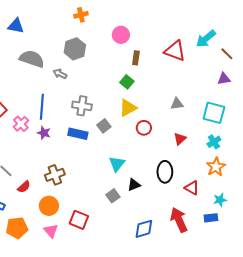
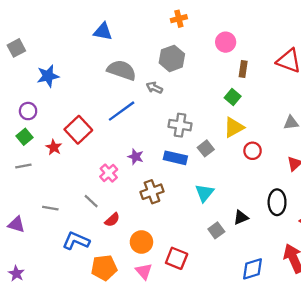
blue line: (42, 107) -> (122, 111), moved, turned 50
pink cross: (21, 124) -> (109, 173), moved
cyan triangle: (117, 164) -> (205, 193), moved
brown cross: (55, 175) -> (152, 192), moved

